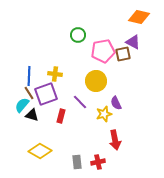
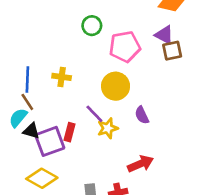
brown square: (123, 54) -> (172, 51), moved
purple square: (46, 94) -> (50, 141), moved
yellow star: (104, 114) -> (108, 128), moved
red arrow: (115, 140) -> (141, 164), turned -102

